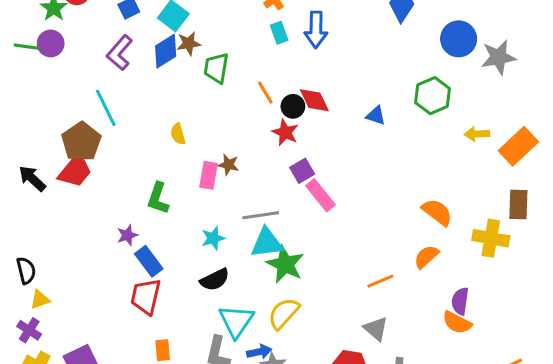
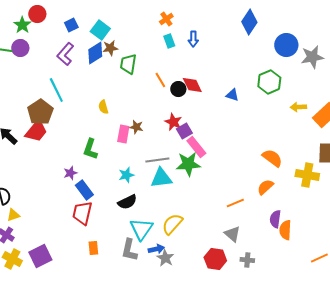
blue arrow: (316, 30) -> (193, 39), size x0.7
red star: (285, 132) -> (173, 122), moved
green star: (285, 264) -> (188, 164), moved, turned -30
purple semicircle: (460, 301) -> (275, 219), moved
orange semicircle: (457, 323) -> (285, 230), turned 66

